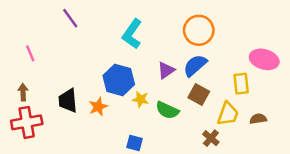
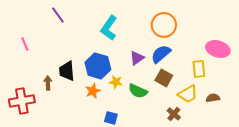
brown arrow: (23, 92) -> (48, 83), moved
black trapezoid: (68, 101) -> (67, 71), moved
orange star: (98, 107) -> (93, 91), moved
yellow trapezoid: (228, 114) -> (188, 94), turned 40

